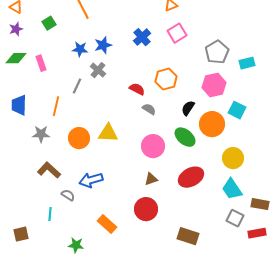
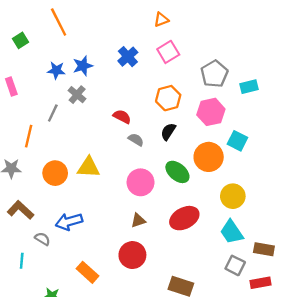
orange hexagon: (166, 79) -> (168, 98), moved
black semicircle: (188, 108) -> (168, 132), moved

